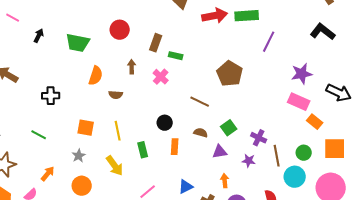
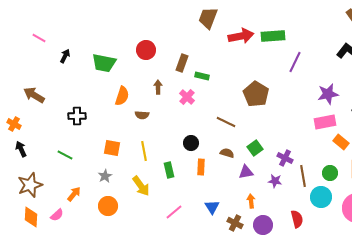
pink rectangle: (299, 102) -> (325, 122), turned -35
blue triangle: (186, 187) -> (212, 207), turned -35

